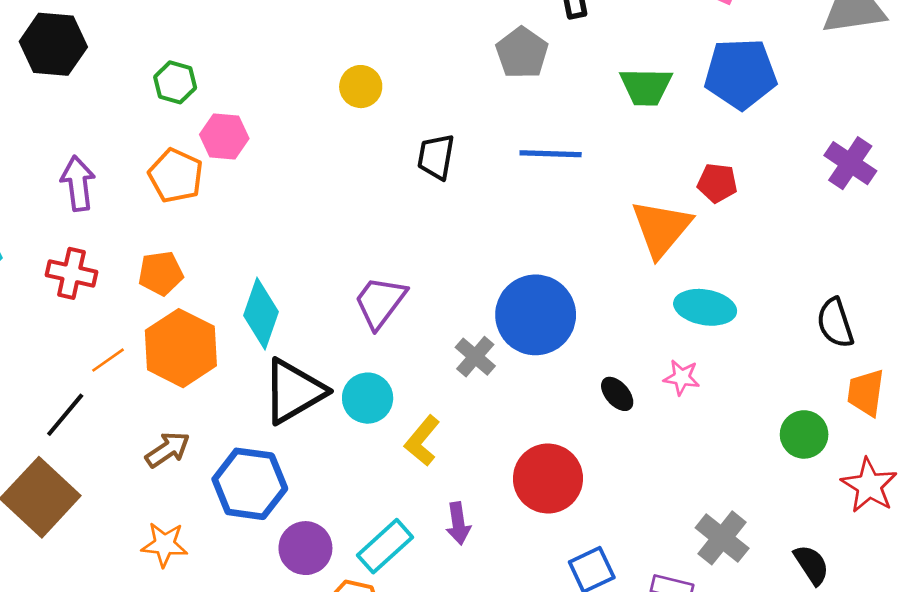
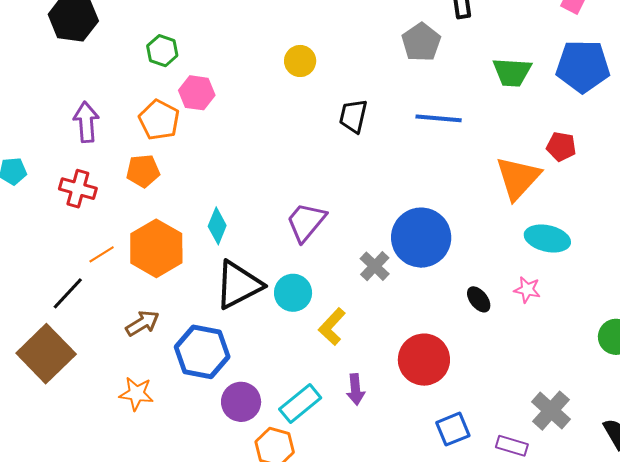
orange pentagon: (161, 273) -> (143, 171), moved
cyan diamond: (261, 314) -> (217, 226), size x0.7

